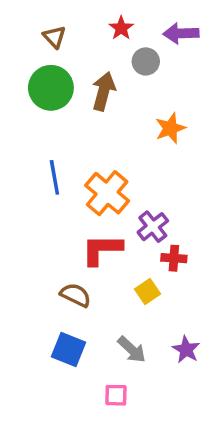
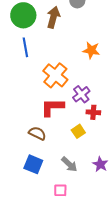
orange star: (170, 128) -> (91, 50), moved, turned 30
blue line: (54, 177) -> (25, 47), moved

